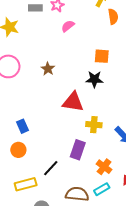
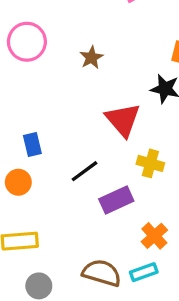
red triangle: (73, 102) -> (123, 120), turned 30
purple rectangle: (78, 150) -> (116, 200), turned 36
black line: (51, 168) -> (84, 171), moved

